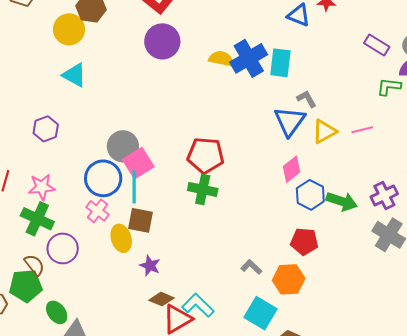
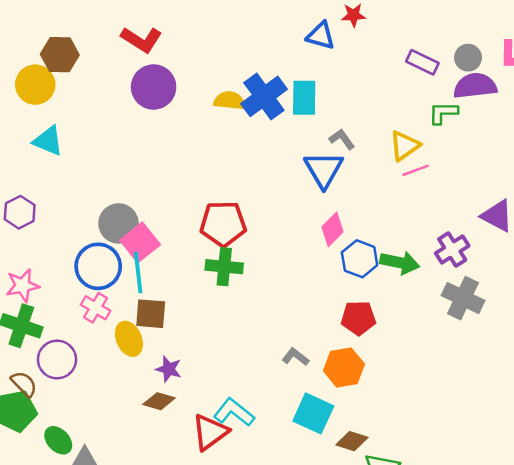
yellow triangle: (324, 131) -> (405, 146), moved
brown diamond: (161, 299) -> (159, 401), moved

